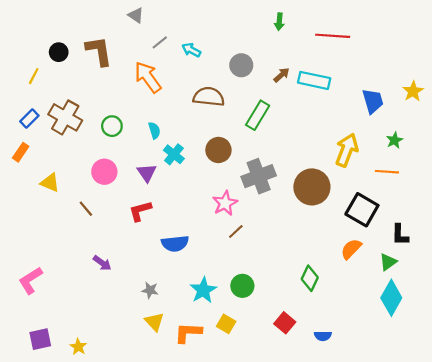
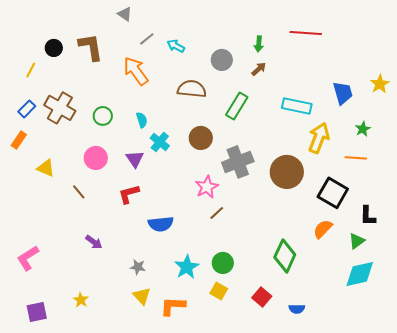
green arrow: (279, 22) -> (259, 44), moved
cyan rectangle: (314, 80) -> (297, 106), moved
green diamond: (310, 278) -> (285, 256), size x1.4
cyan diamond: (391, 298) -> (360, 274), turned 48
yellow square: (226, 324) -> (219, 291), moved
yellow star: (78, 347) -> (81, 300), moved

